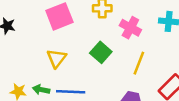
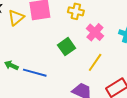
yellow triangle: (56, 58) -> (16, 18), moved

